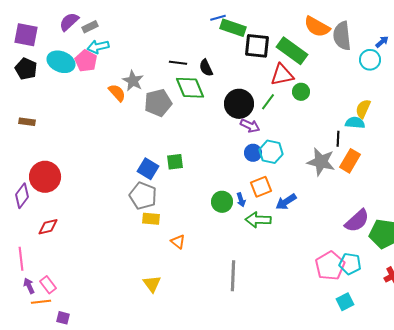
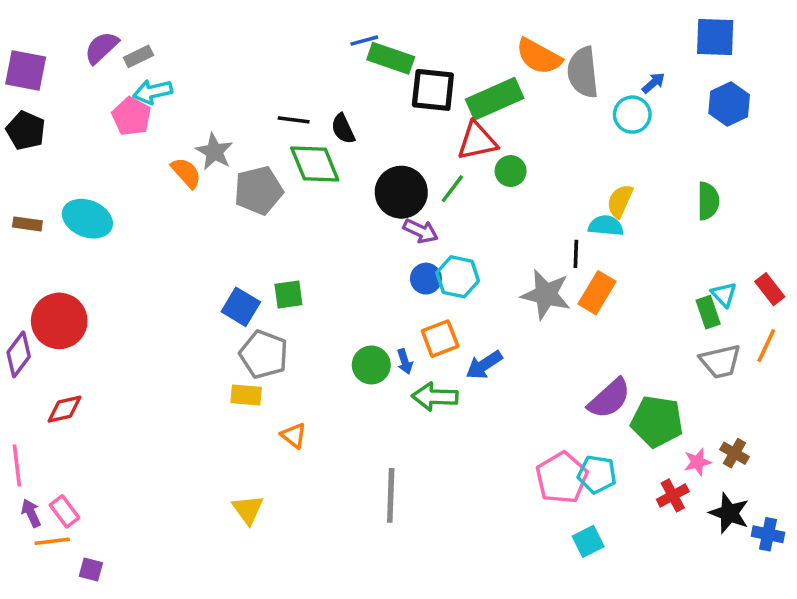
green rectangle: (292, 51) -> (495, 99), turned -60
cyan ellipse: (61, 62) -> (87, 219), moved
gray pentagon: (143, 196) -> (264, 354), moved

